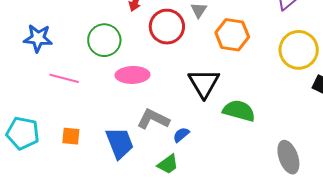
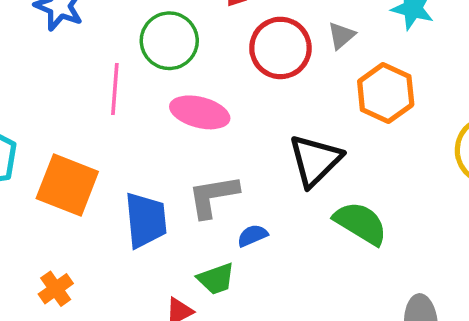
pink line: (64, 78) -> (115, 89), moved, turned 64
gray L-shape: (153, 119) -> (213, 196), turned -52
orange square: (71, 136) -> (67, 185), size x1.8

